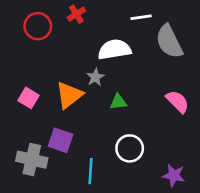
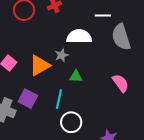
white circle: (130, 148) -> (71, 122), moved
cyan line: (90, 171) -> (59, 99), moved

